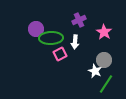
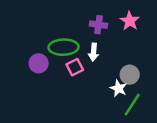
purple cross: (79, 20) -> (98, 25), turned 32
purple circle: (36, 29) -> (39, 63), moved
pink star: (104, 32) -> (130, 21), moved

